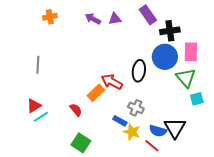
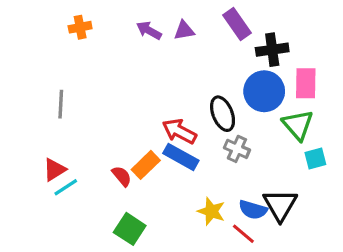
black ellipse: (139, 71) -> (223, 114), turned -30
orange rectangle: (96, 93) -> (146, 165), moved
gray cross: (136, 108) -> (237, 149), moved
blue rectangle: (120, 121) -> (181, 157), moved, size x1.5

